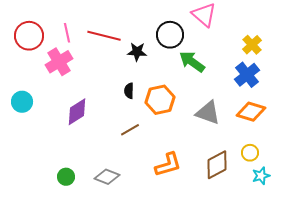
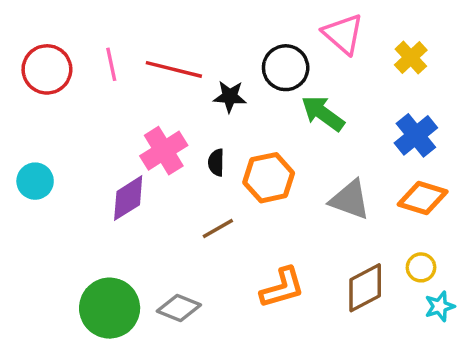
yellow cross: (252, 45) -> (411, 58), moved
pink cross: (59, 62) -> (164, 151), moved
green circle: (66, 177) -> (110, 308), size x2.0

